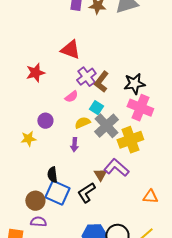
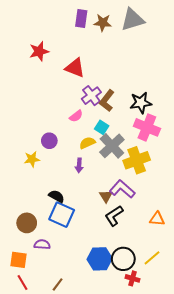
red star: (35, 73) -> (39, 51), moved
black semicircle: (52, 175) -> (56, 196), turned 126
black L-shape: (86, 193) -> (114, 216), moved
brown circle: (35, 201) -> (27, 223), moved

